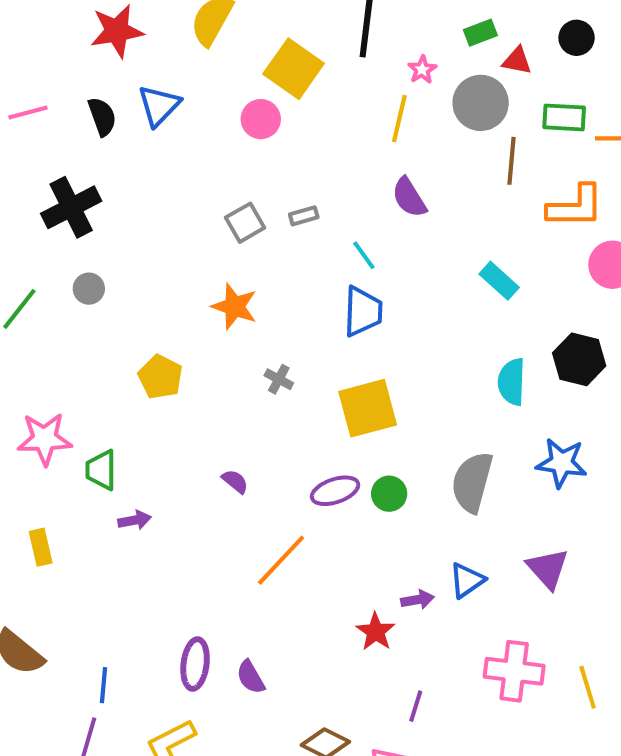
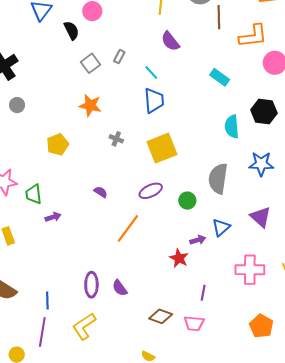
black semicircle: (102, 117) -> (71, 30), moved
gray rectangle: (304, 216) -> (119, 57), turned -40
yellow pentagon: (160, 377) -> (58, 145), turned 30
green circle: (389, 494) -> (187, 201), moved

